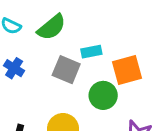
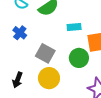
gray square: (66, 70) -> (45, 53), moved

